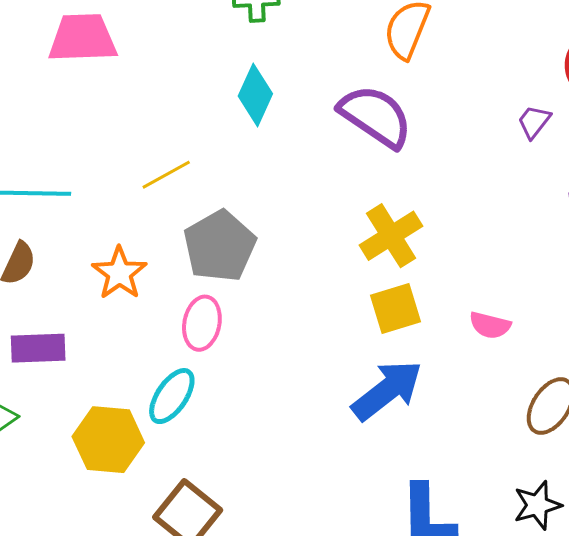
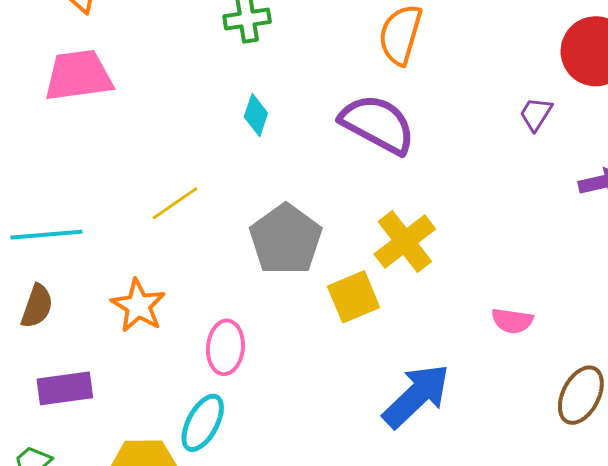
cyan diamond: (255, 95) -> (256, 115), size x0.7
gray pentagon: (220, 246) -> (286, 240), moved
yellow square: (395, 309) -> (354, 297), moved

